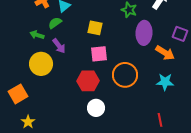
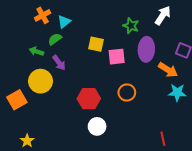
pink square: (99, 54) -> (117, 57), moved
orange circle: (125, 75) -> (127, 92), size x0.7
cyan star: (165, 82) -> (177, 92), moved
orange square: (18, 94) -> (17, 100), moved

